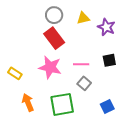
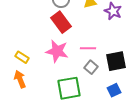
black square: (109, 60) -> (116, 61), moved, size x1.5
orange arrow: (28, 102) -> (20, 79), moved

